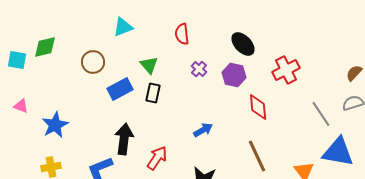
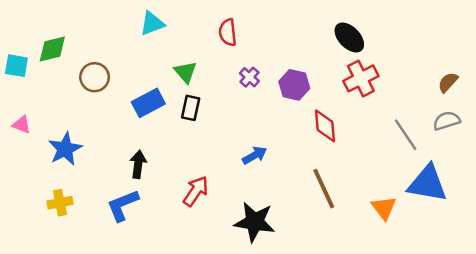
black ellipse: (243, 44) -> (349, 38), moved
brown circle: (93, 62) -> (95, 77), moved
black arrow: (124, 139) -> (138, 164), moved, size x0.7

